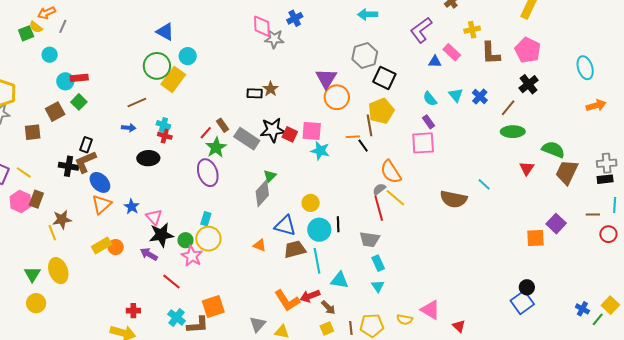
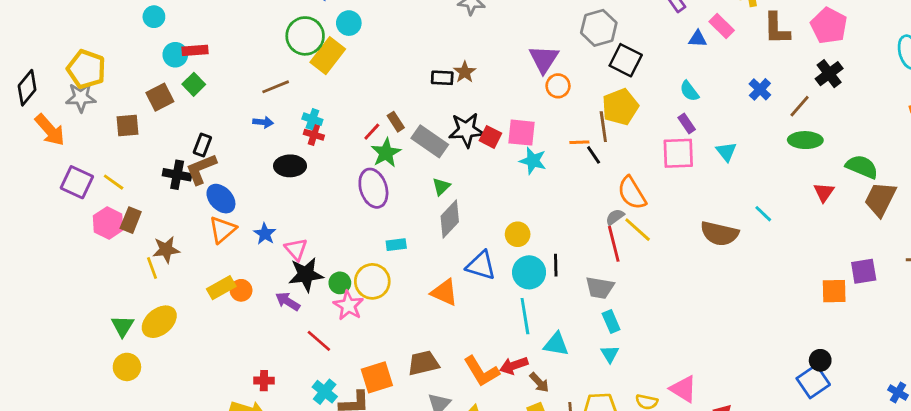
cyan triangle: (456, 95) -> (726, 152), moved
orange circle: (337, 97) -> (558, 86), size x0.7
green triangle: (270, 176) -> (441, 187), moved
cyan rectangle: (206, 219) -> (396, 245), moved, turned 64
purple square: (556, 224) -> (864, 271), turned 36
orange triangle: (260, 245) -> (444, 292), size x1.5
brown trapezoid: (295, 249) -> (423, 363), moved
yellow ellipse: (58, 271) -> (159, 322), turned 70

